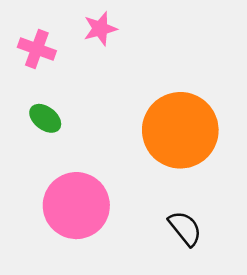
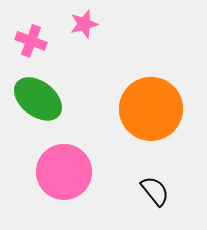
green ellipse: (45, 118) -> (38, 99), size x1.8

